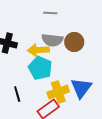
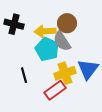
gray semicircle: (52, 40) -> (62, 41), moved, turned 50
brown circle: (74, 42) -> (67, 23), moved

